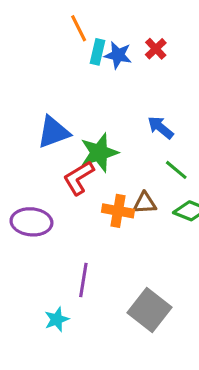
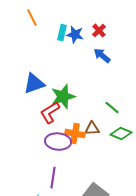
orange line: (79, 28) -> (32, 18), moved
blue arrow: (160, 127) -> (102, 56), moved
purple ellipse: (31, 222) -> (58, 142), moved

